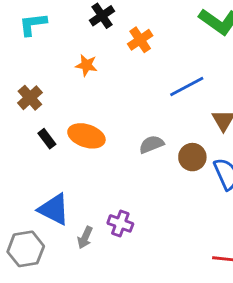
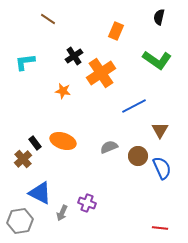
orange cross: (140, 40) -> (101, 73), size x1.6
brown cross: (30, 98) -> (23, 159), moved

